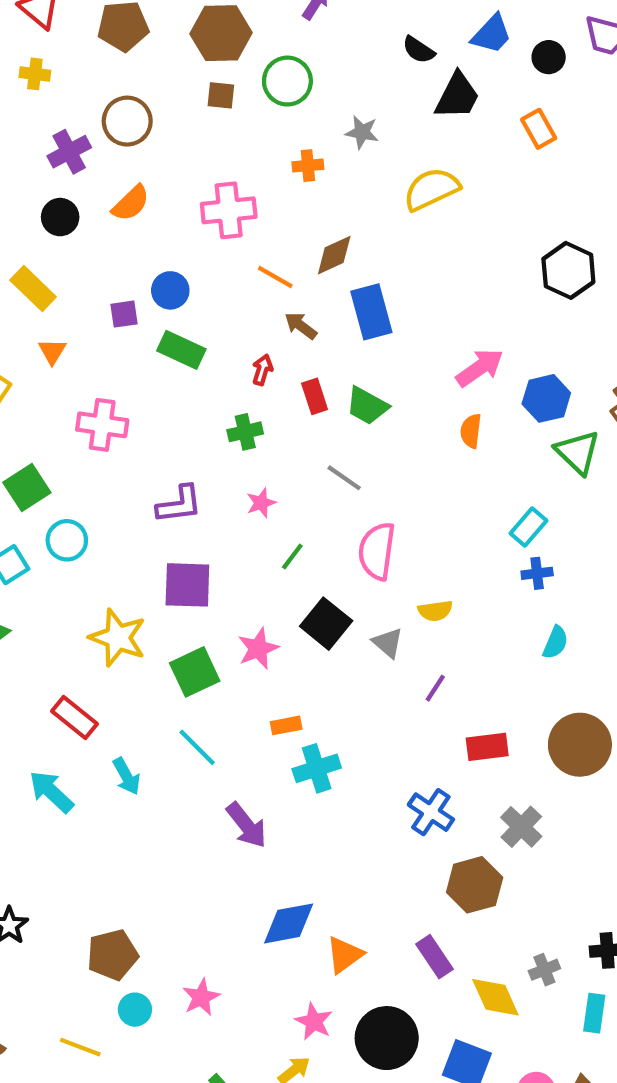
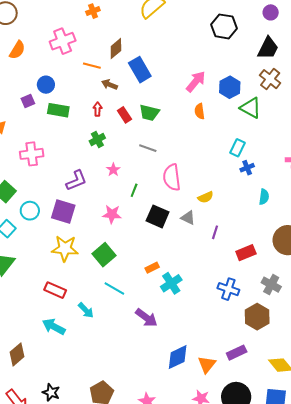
purple square: (187, 585) -> (63, 211), moved, turned 30
pink star: (258, 648) -> (112, 214), moved, turned -30
purple rectangle: (434, 957) -> (237, 353), moved, turned -66

